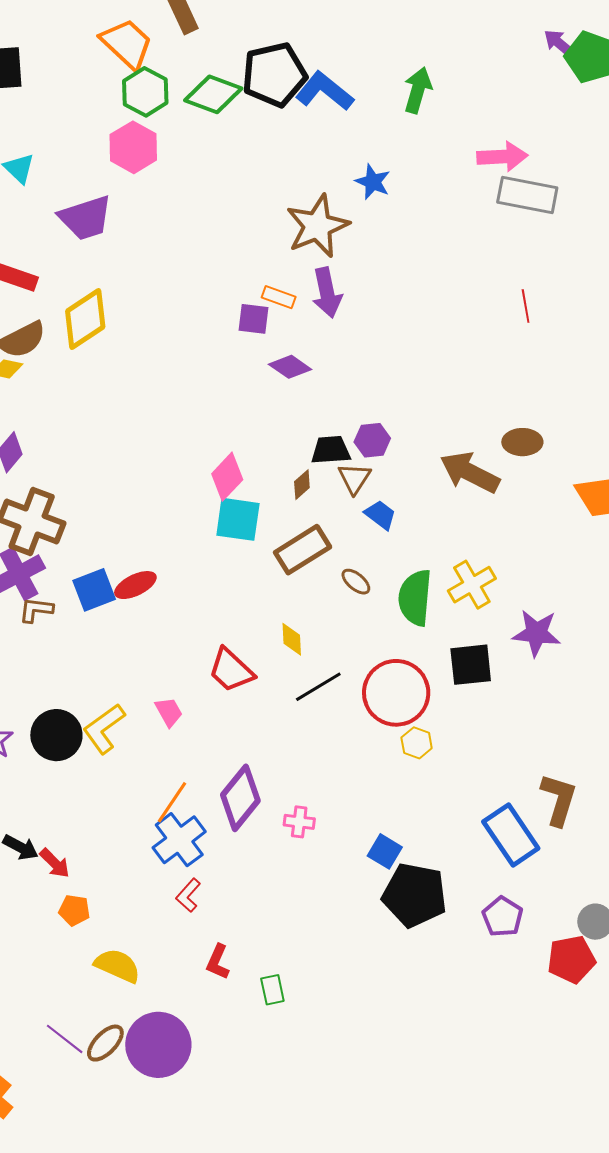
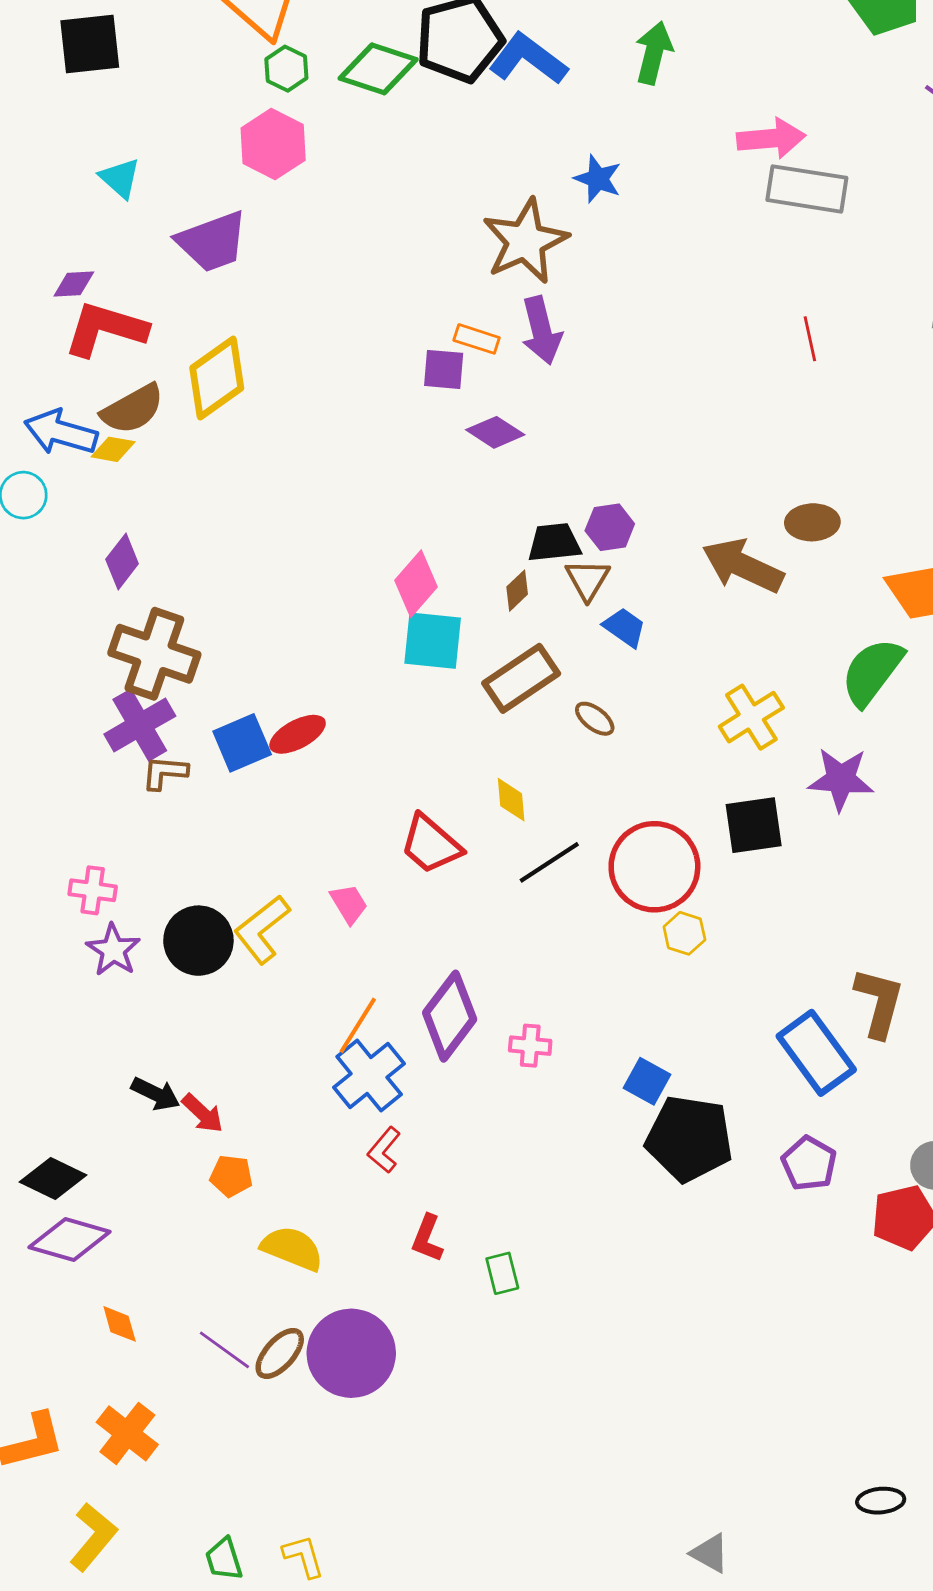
green hexagon: (145, 92) -> (286, 69), size x0.7
green semicircle: (415, 598) -> (872, 672), moved, turned 34

